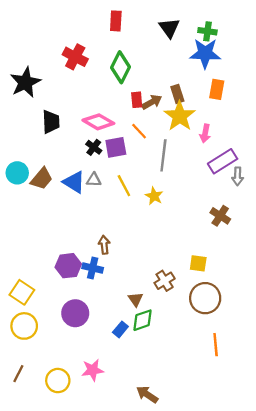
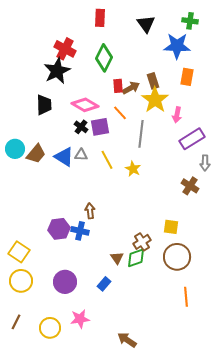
green cross: (207, 31) -> (190, 21), moved
black star: (25, 82) -> (57, 71), moved
gray arrow: (238, 176) -> (205, 163), moved
purple circle: (75, 313) -> (65, 282), moved
green diamond: (143, 320) -> (136, 258), moved

